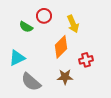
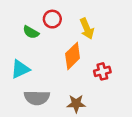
brown star: (65, 77) -> (76, 104), moved
gray semicircle: (31, 82) -> (37, 98), turned -40

